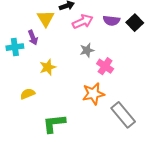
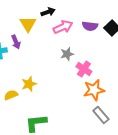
yellow star: (48, 67) -> (29, 84), moved
orange star: (93, 94) -> (94, 90), moved
gray rectangle: (123, 115) -> (101, 115), size x0.7

